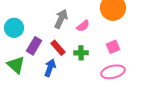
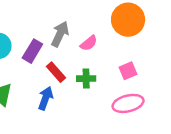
purple rectangle: (34, 46) -> (32, 51), moved

